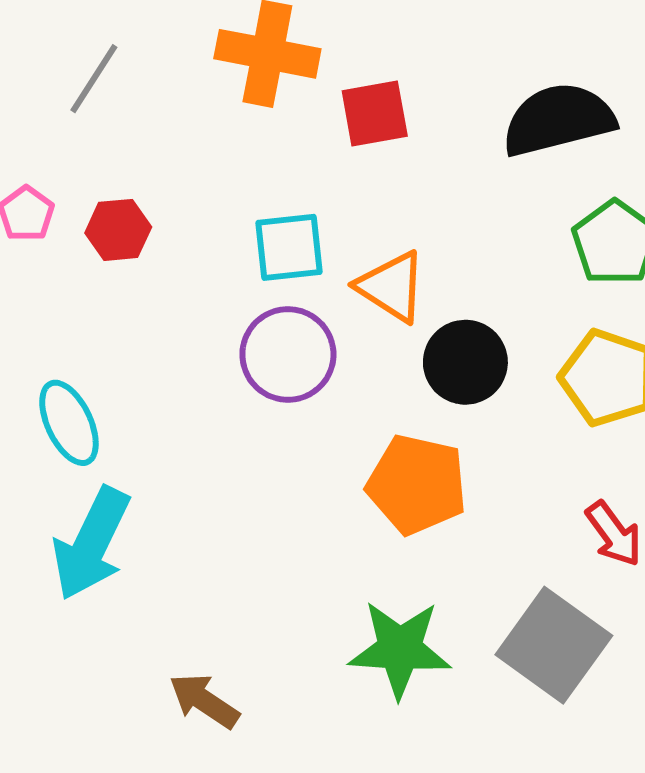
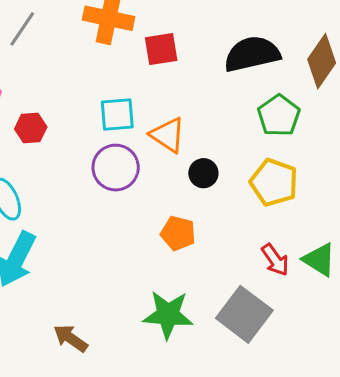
red hexagon: (118, 230) -> (31, 128), moved
black circle: (465, 362) -> (203, 173), size x0.7
orange pentagon: (417, 484) -> (178, 233), size x0.7

